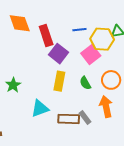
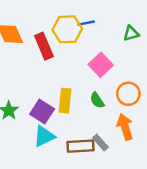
blue line: (79, 30) -> (86, 23), moved
yellow hexagon: (102, 39) -> (67, 29), moved
purple square: (58, 54) -> (42, 111), moved

